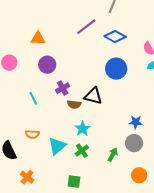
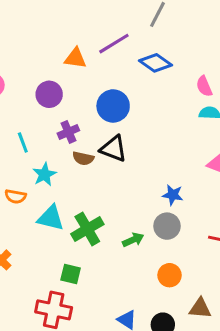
orange triangle: (38, 38) -> (75, 58), moved
blue circle: (116, 69) -> (113, 106), moved
cyan star: (82, 129) -> (44, 174), moved
cyan triangle: (57, 146) -> (51, 218), turned 48
green cross: (82, 151) -> (87, 229), size x1.5
green arrow: (113, 155) -> (133, 240), turned 32

